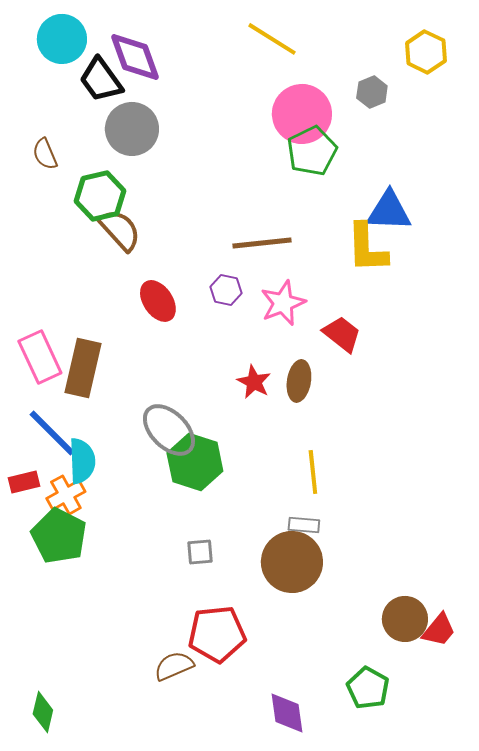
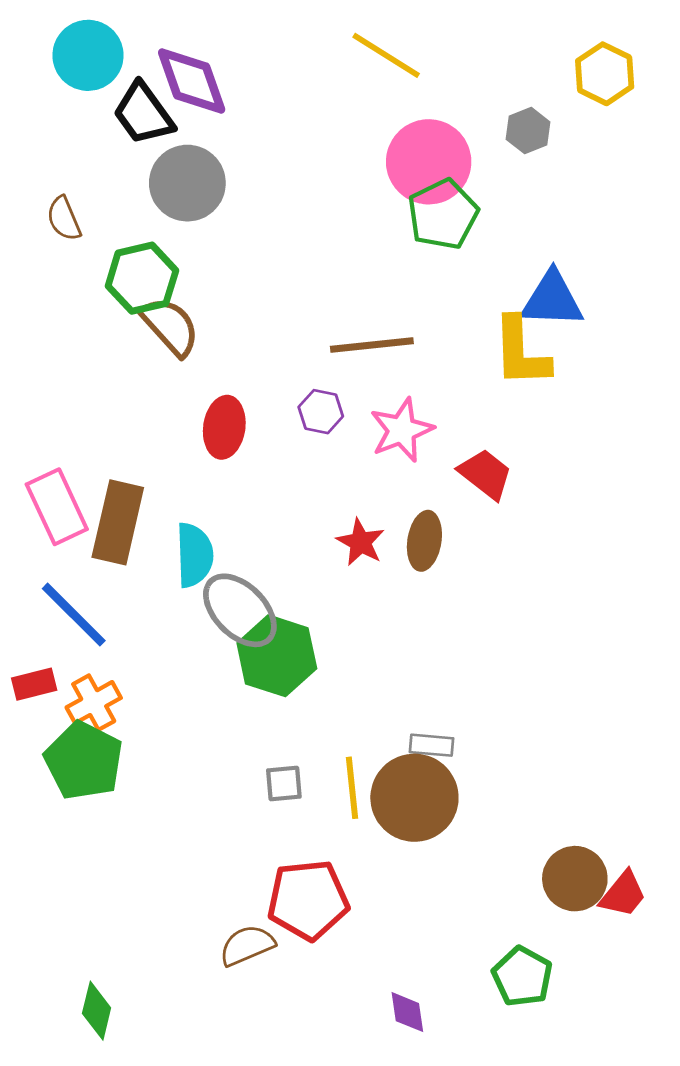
red ellipse: (158, 301) -> (224, 427), turned 42
cyan semicircle: (82, 461) -> (194, 555), moved
yellow line: (313, 472) -> (352, 788), moved
green diamond: (43, 712) -> (97, 1011), moved
purple diamond: (287, 713) -> (407, 1012), size x0.7

